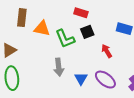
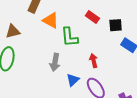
black square: (87, 32) -> (116, 25), moved
red arrow: (107, 51) -> (94, 61), moved

